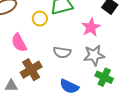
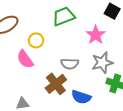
yellow circle: (40, 19) -> (36, 40), moved
brown cross: (31, 70) -> (56, 84), moved

